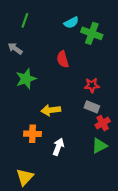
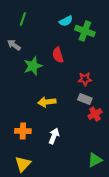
green star: (26, 79) -> (33, 66), moved
orange cross: (32, 134) -> (23, 131), moved
green triangle: (99, 146) -> (95, 160), moved

